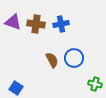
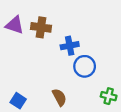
blue cross: (61, 24) -> (70, 46), moved
brown semicircle: (52, 60) -> (59, 97), moved

